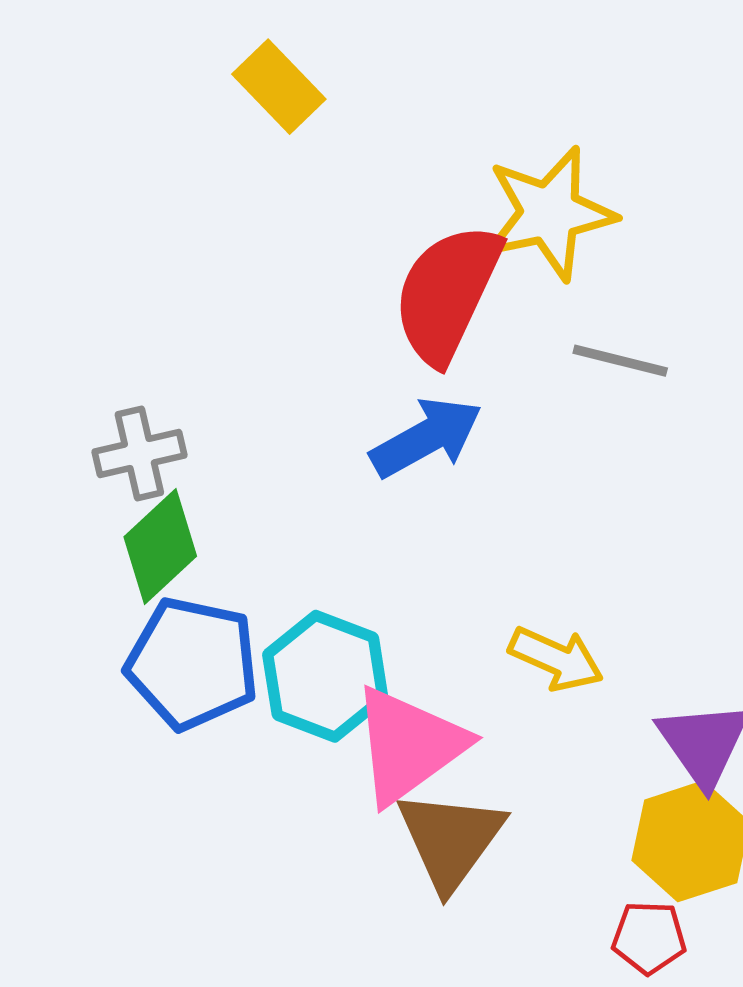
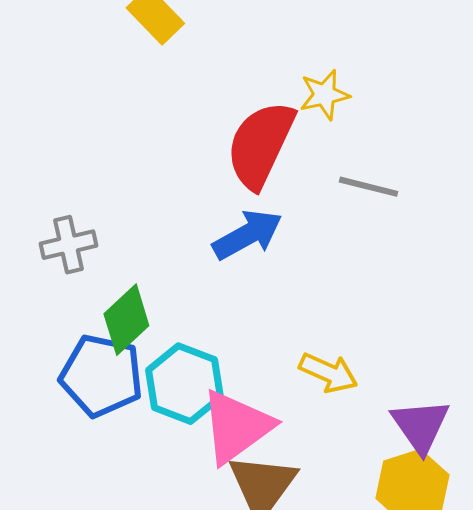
yellow star: (550, 213) -> (324, 95), size x0.6
green diamond: (160, 546) -> (126, 320), moved

